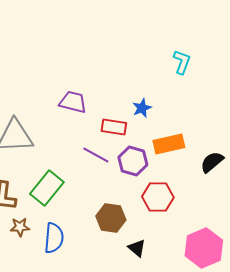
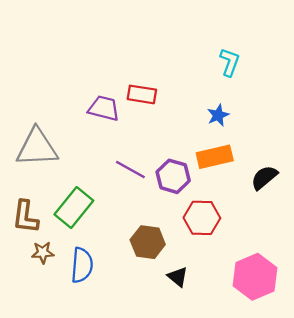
blue star: (142, 108) -> (218, 115), moved
red rectangle: (114, 127) -> (142, 94), moved

